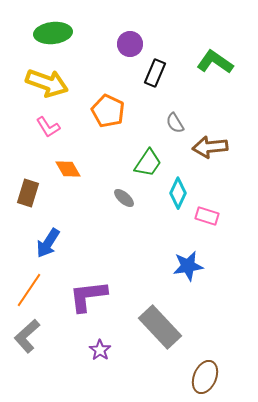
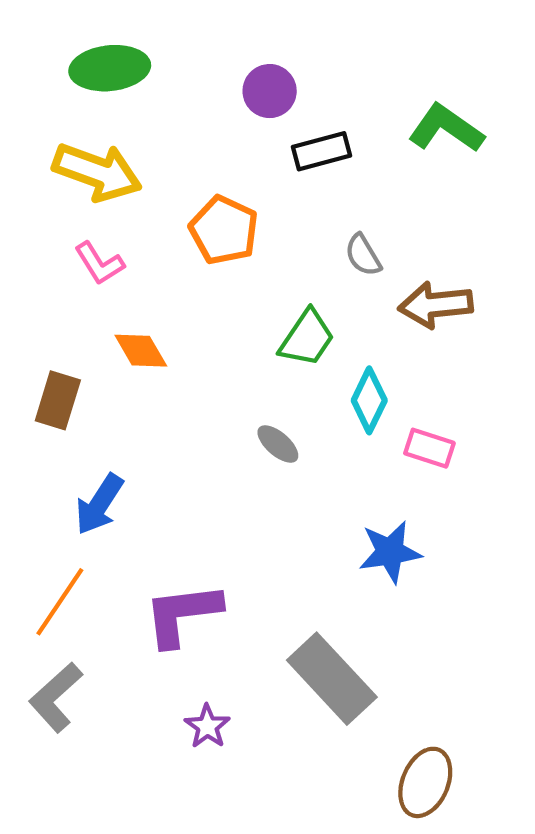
black rectangle: (155, 73) -> (321, 151), turned 52
gray ellipse: (124, 198) -> (278, 444), moved

